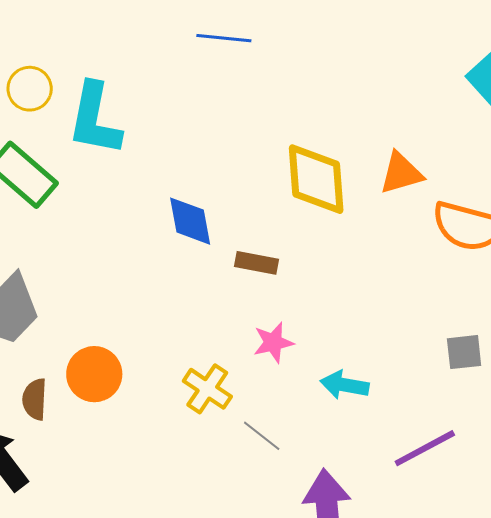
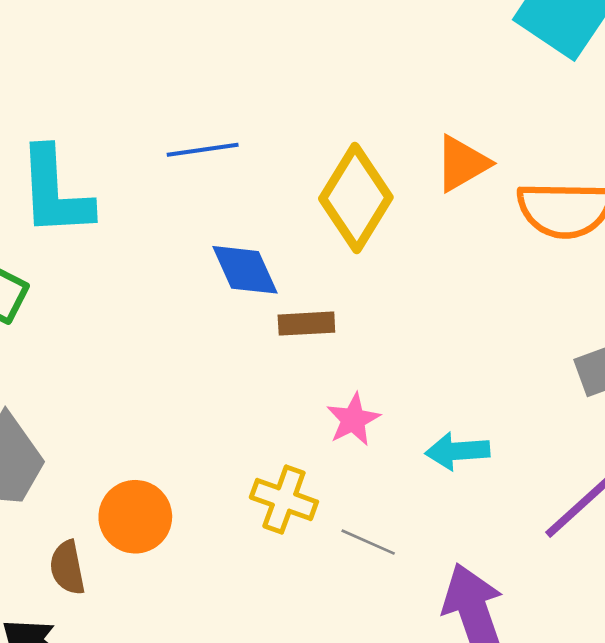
blue line: (224, 38) -> (203, 150), moved
yellow diamond: (316, 179) -> (356, 198), turned 50
blue diamond: (190, 221) -> (245, 270), moved

